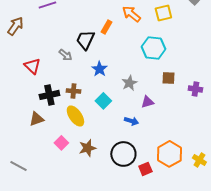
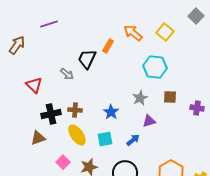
yellow square: (163, 13) -> (165, 32), turned -36
blue star: (99, 69) -> (111, 112), moved
gray star: (129, 83) -> (140, 98), moved
cyan square: (103, 101) -> (105, 139), moved, turned 35
blue arrow: (131, 121) -> (133, 140), turned -56

